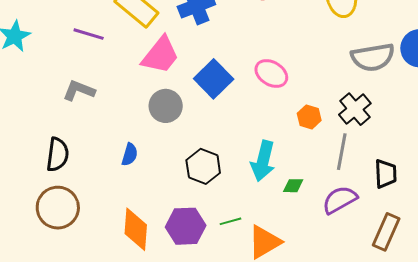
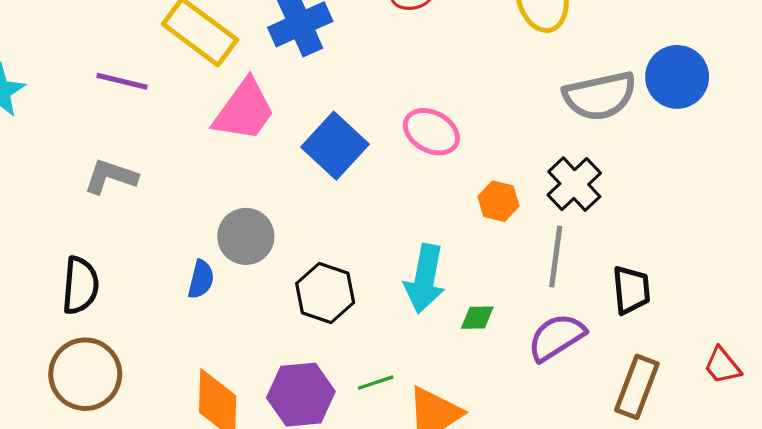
gray circle: (166, 106) -> (246, 236), moved

